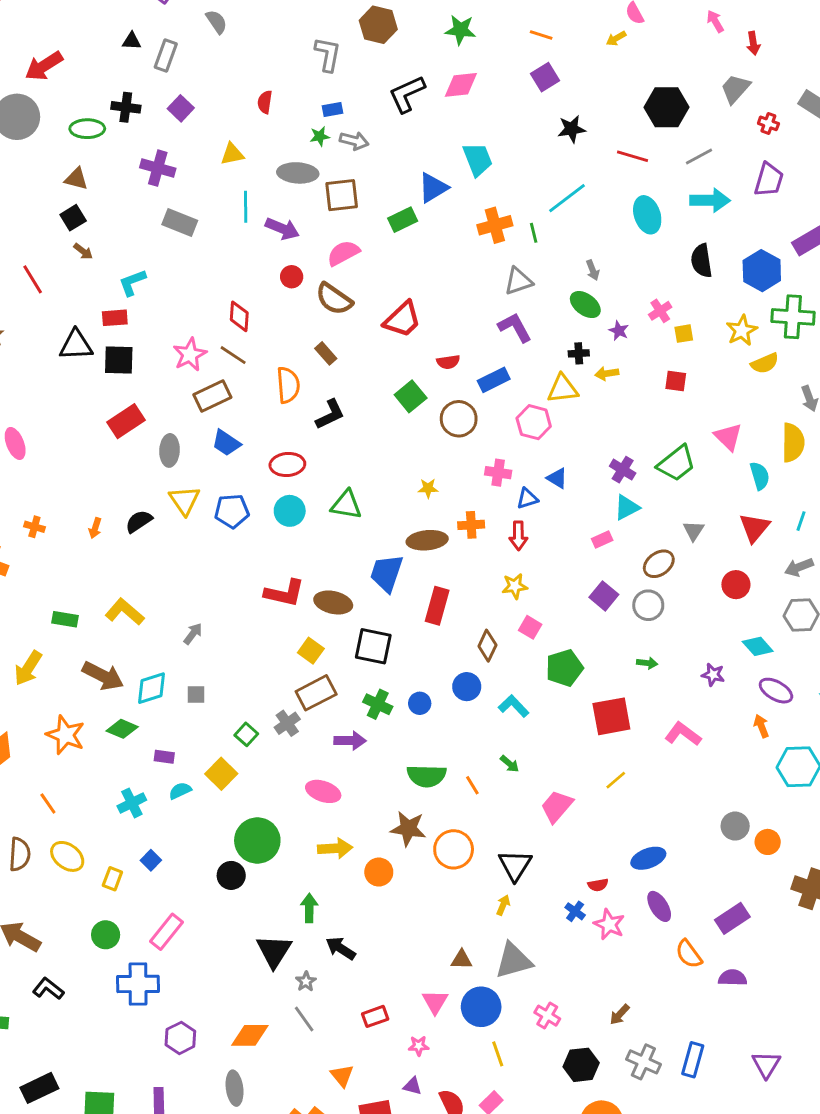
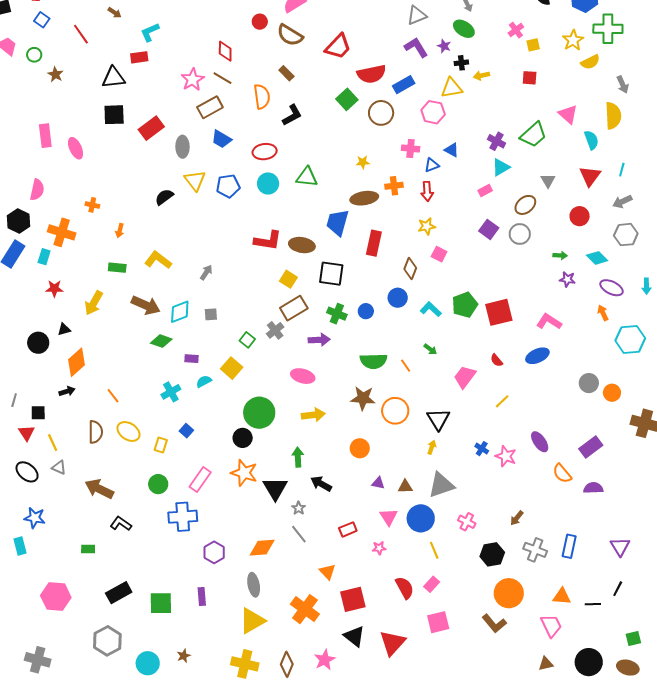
purple star: (619, 331) -> (444, 46), moved
black square: (119, 360) -> (114, 115), moved
red semicircle: (448, 362) -> (372, 74), size x1.8
orange arrow: (95, 528) -> (120, 231), moved
green arrow: (647, 663) -> (560, 255), moved
green pentagon: (564, 668) -> (465, 305), moved
orange star: (66, 735) -> (244, 473), moved
yellow line: (616, 780) -> (502, 401), moved
blue ellipse: (648, 858) -> (537, 356), moved
orange circle: (379, 872) -> (360, 448), moved
red semicircle: (598, 885) -> (497, 360), moved, turned 64
purple triangle: (412, 1086) -> (378, 483), moved

